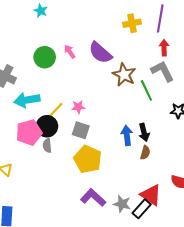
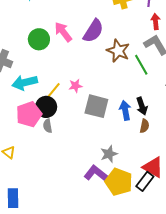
pink arrow: (70, 52) -> (63, 32), size x1.5
purple semicircle: (100, 53) -> (93, 31), turned -95
gray square: (81, 130) -> (96, 106), moved, size x1.4
yellow pentagon: (88, 159) -> (119, 182), moved
gray star: (122, 204) -> (109, 154), moved, turned -30

